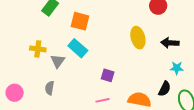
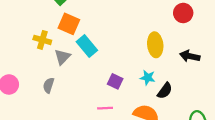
orange square: (80, 21) -> (69, 24), moved
cyan star: (177, 68) -> (148, 78), moved
black semicircle: (165, 89) -> (165, 91), moved

